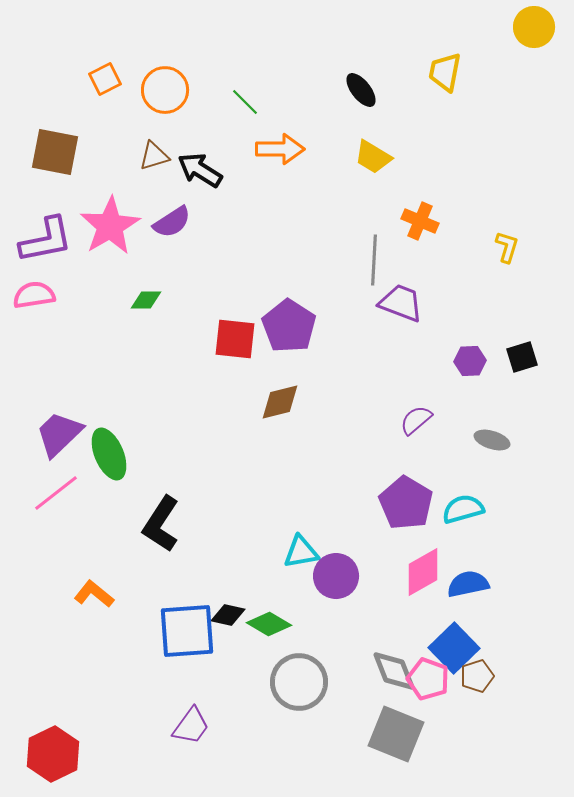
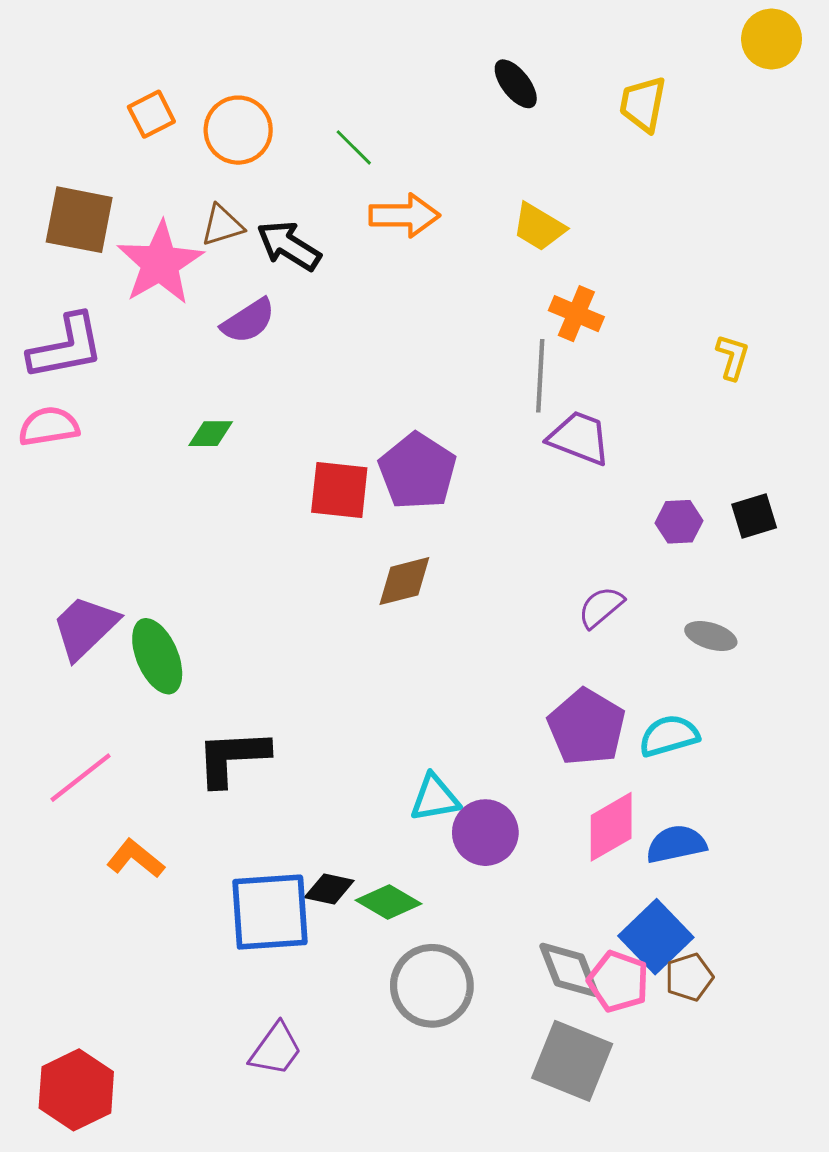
black ellipse: (361, 90) -> (516, 84), moved
orange cross: (420, 221) -> (576, 314), moved
pink star: (110, 226) -> (160, 263), moved
pink line: (56, 493) -> (81, 778), moved
black L-shape: (161, 524) -> (232, 757), turned 54

